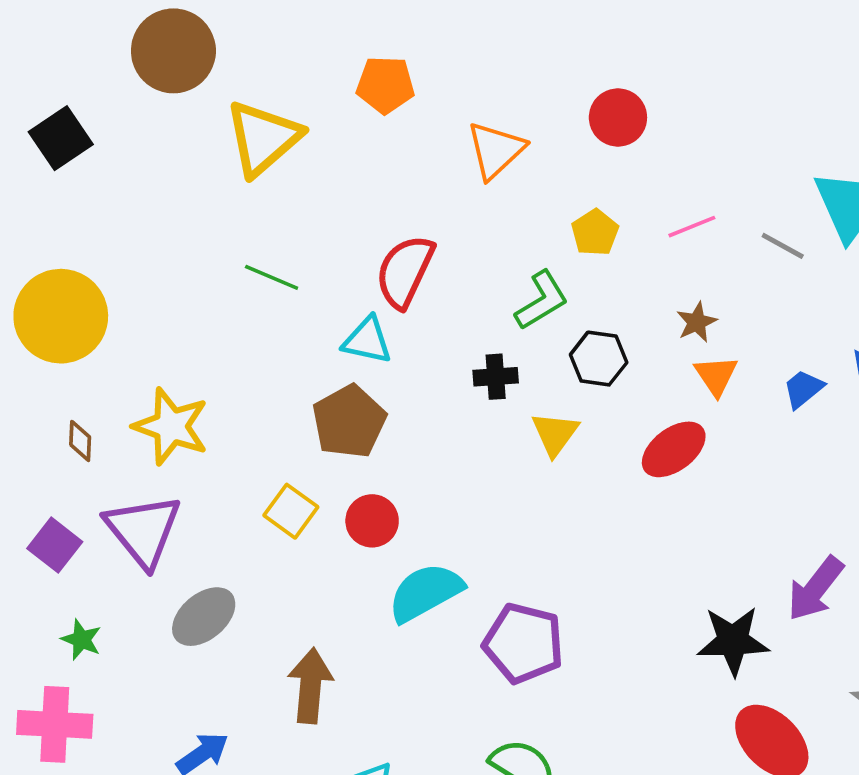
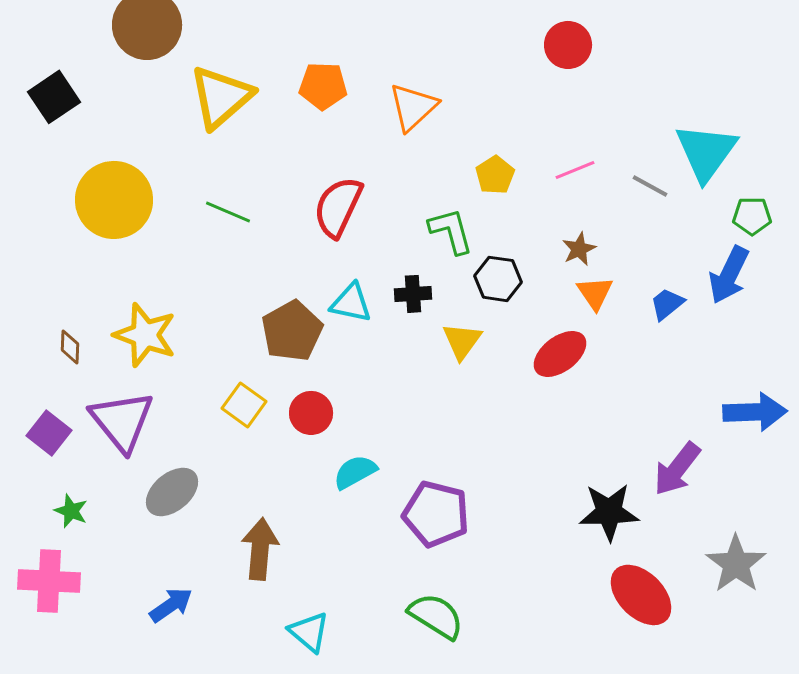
orange pentagon: (385, 85) -> (323, 86), moved
red circle: (618, 118) -> (568, 45), moved
green L-shape: (542, 300) -> (451, 231), turned -74
yellow circle: (61, 316) -> (114, 200), moved
cyan triangle: (367, 340) -> (351, 303), moved
cyan semicircle: (425, 592) -> (355, 472), size x0.7

